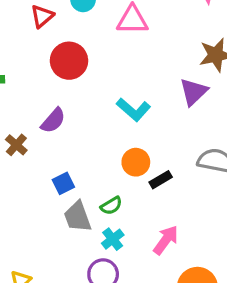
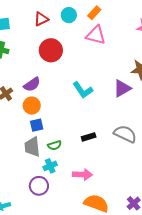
orange circle: (136, 162) -> (32, 106), moved
blue square: (63, 183) -> (37, 125), moved
pink arrow: (166, 240) -> (82, 175), turned 42

